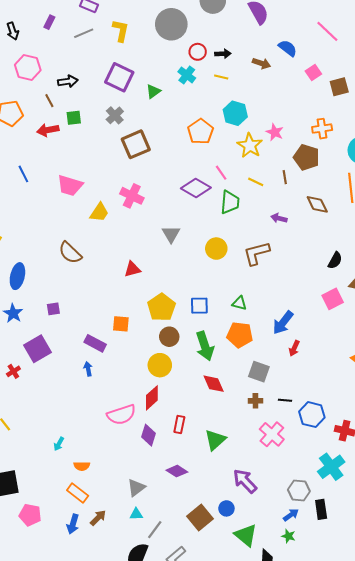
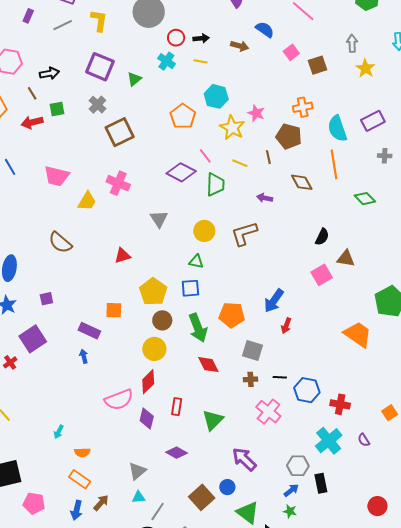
green triangle: (239, 303) -> (196, 262), moved

